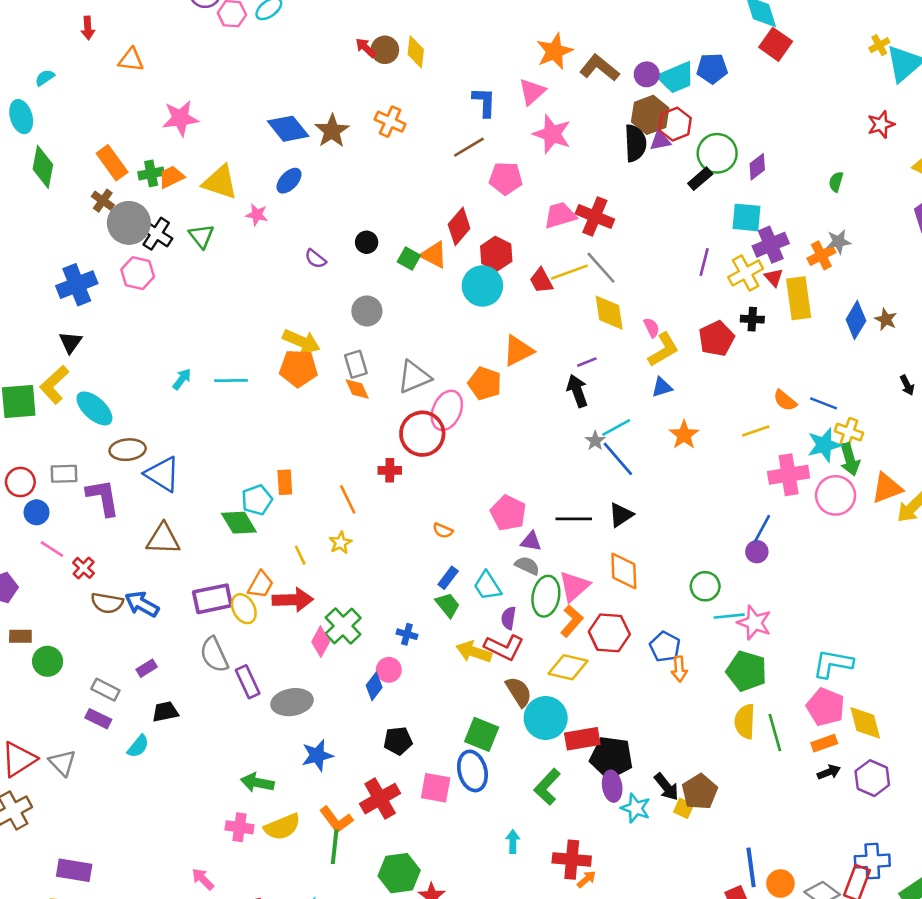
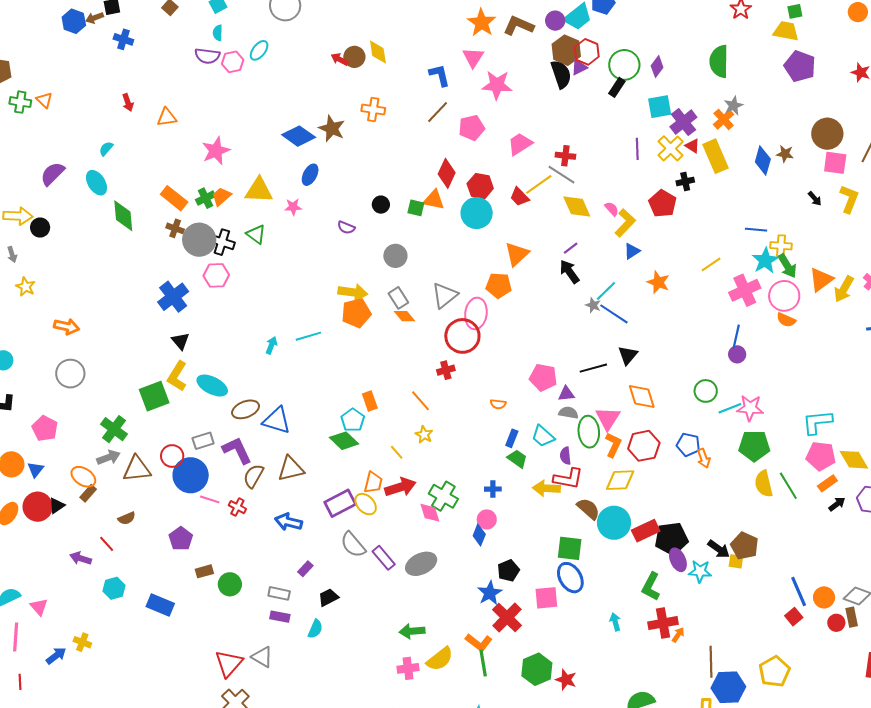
green semicircle: (836, 182) -> (719, 61), size x2.0
red cross: (595, 216) -> (565, 156), moved, size x0.7
orange semicircle: (785, 400) -> (786, 320), moved
blue circle: (37, 512) -> (191, 475), size x1.8
brown semicircle: (107, 603) -> (254, 476), moved, turned 125
pink diamond: (321, 642) -> (430, 513), turned -30
blue star: (317, 755) -> (490, 593), moved
green L-shape: (547, 787) -> (651, 587), moved

